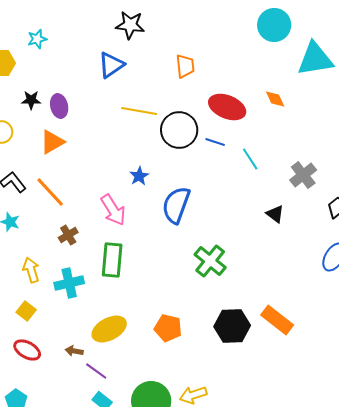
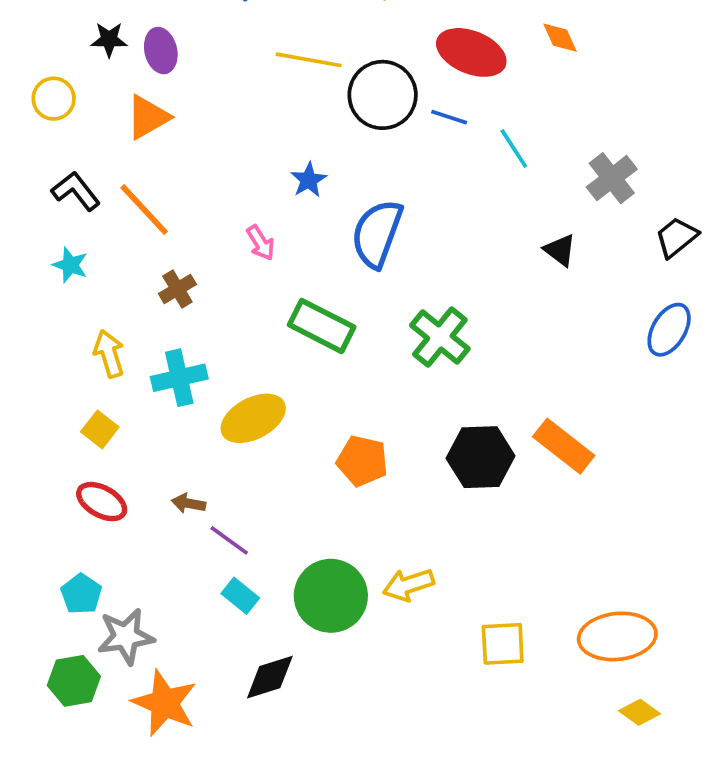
pink arrow: (113, 210) -> (261, 243), size x0.6
green rectangle: (112, 260) -> (322, 326), moved, turned -68
yellow ellipse: (109, 329) -> (253, 418), moved

